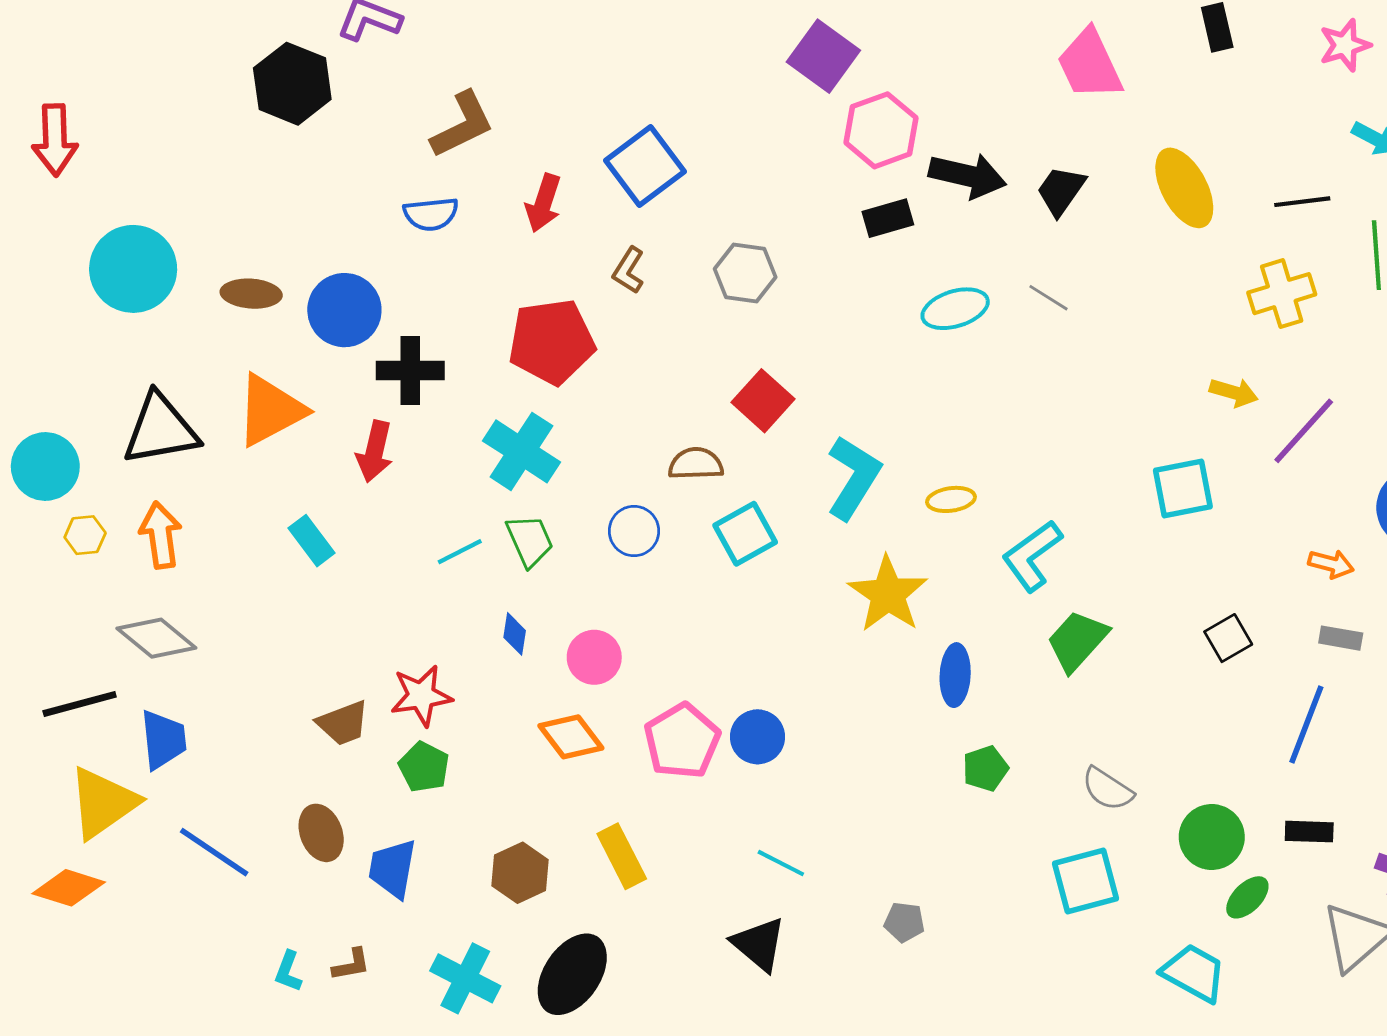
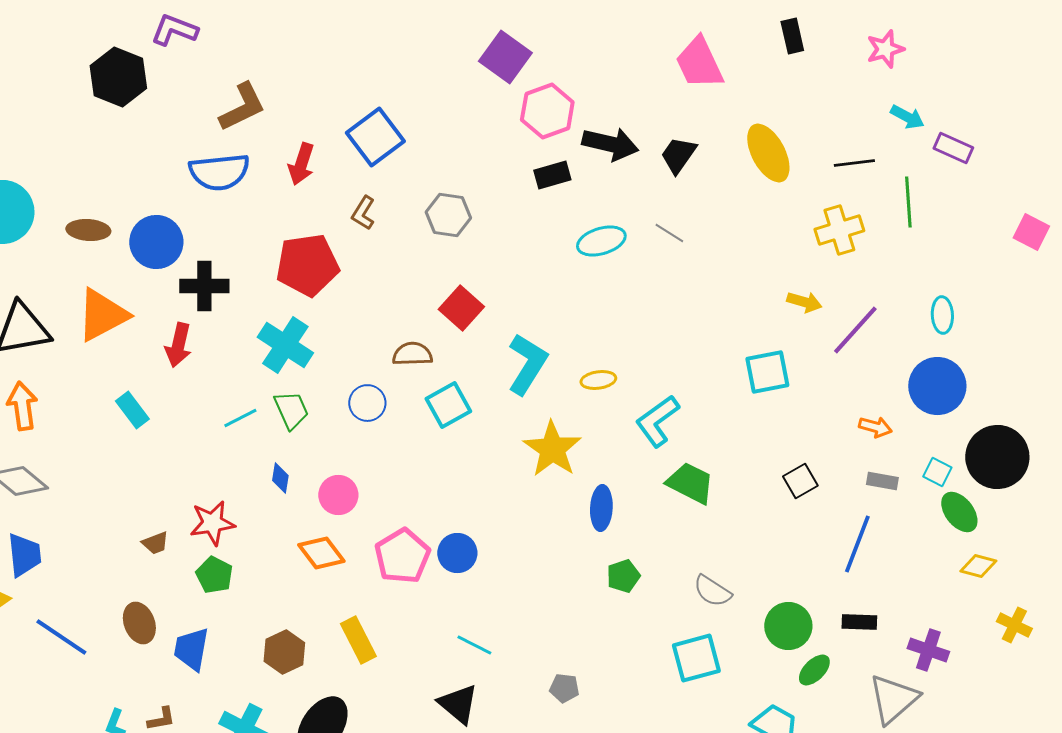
blue semicircle: (431, 214) -> (219, 172), size x1.5
green trapezoid: (1077, 641) -> (690, 483), turned 75
brown trapezoid: (343, 723) -> (155, 543), size x0.7

